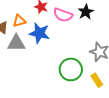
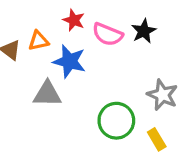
gray triangle: (16, 43) -> (47, 94), moved

